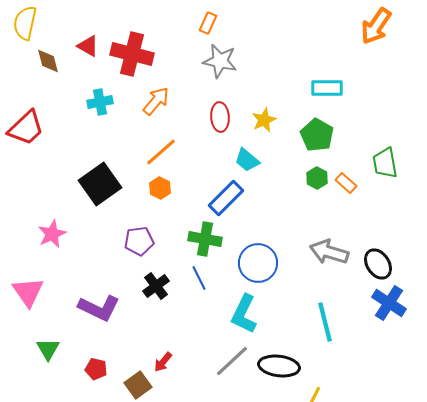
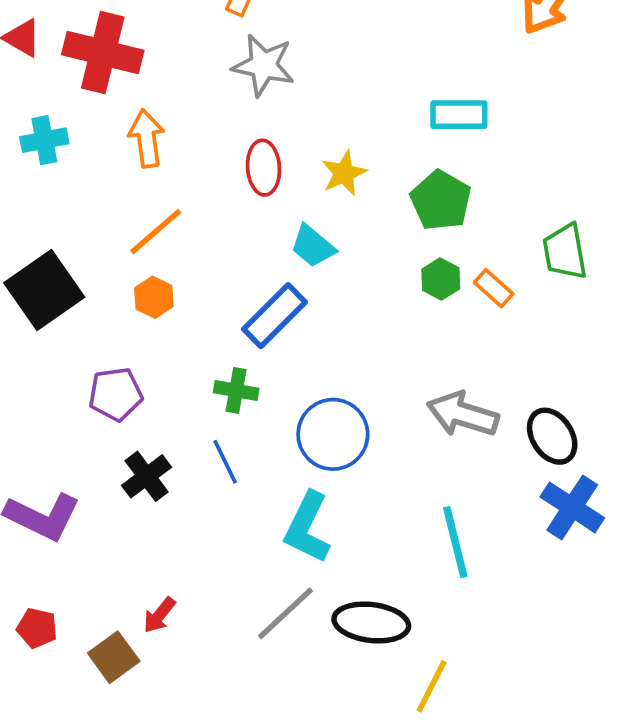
orange arrow: (156, 101) -> (147, 138), turned -48
green cross: (205, 239) -> (236, 390), size x0.7

